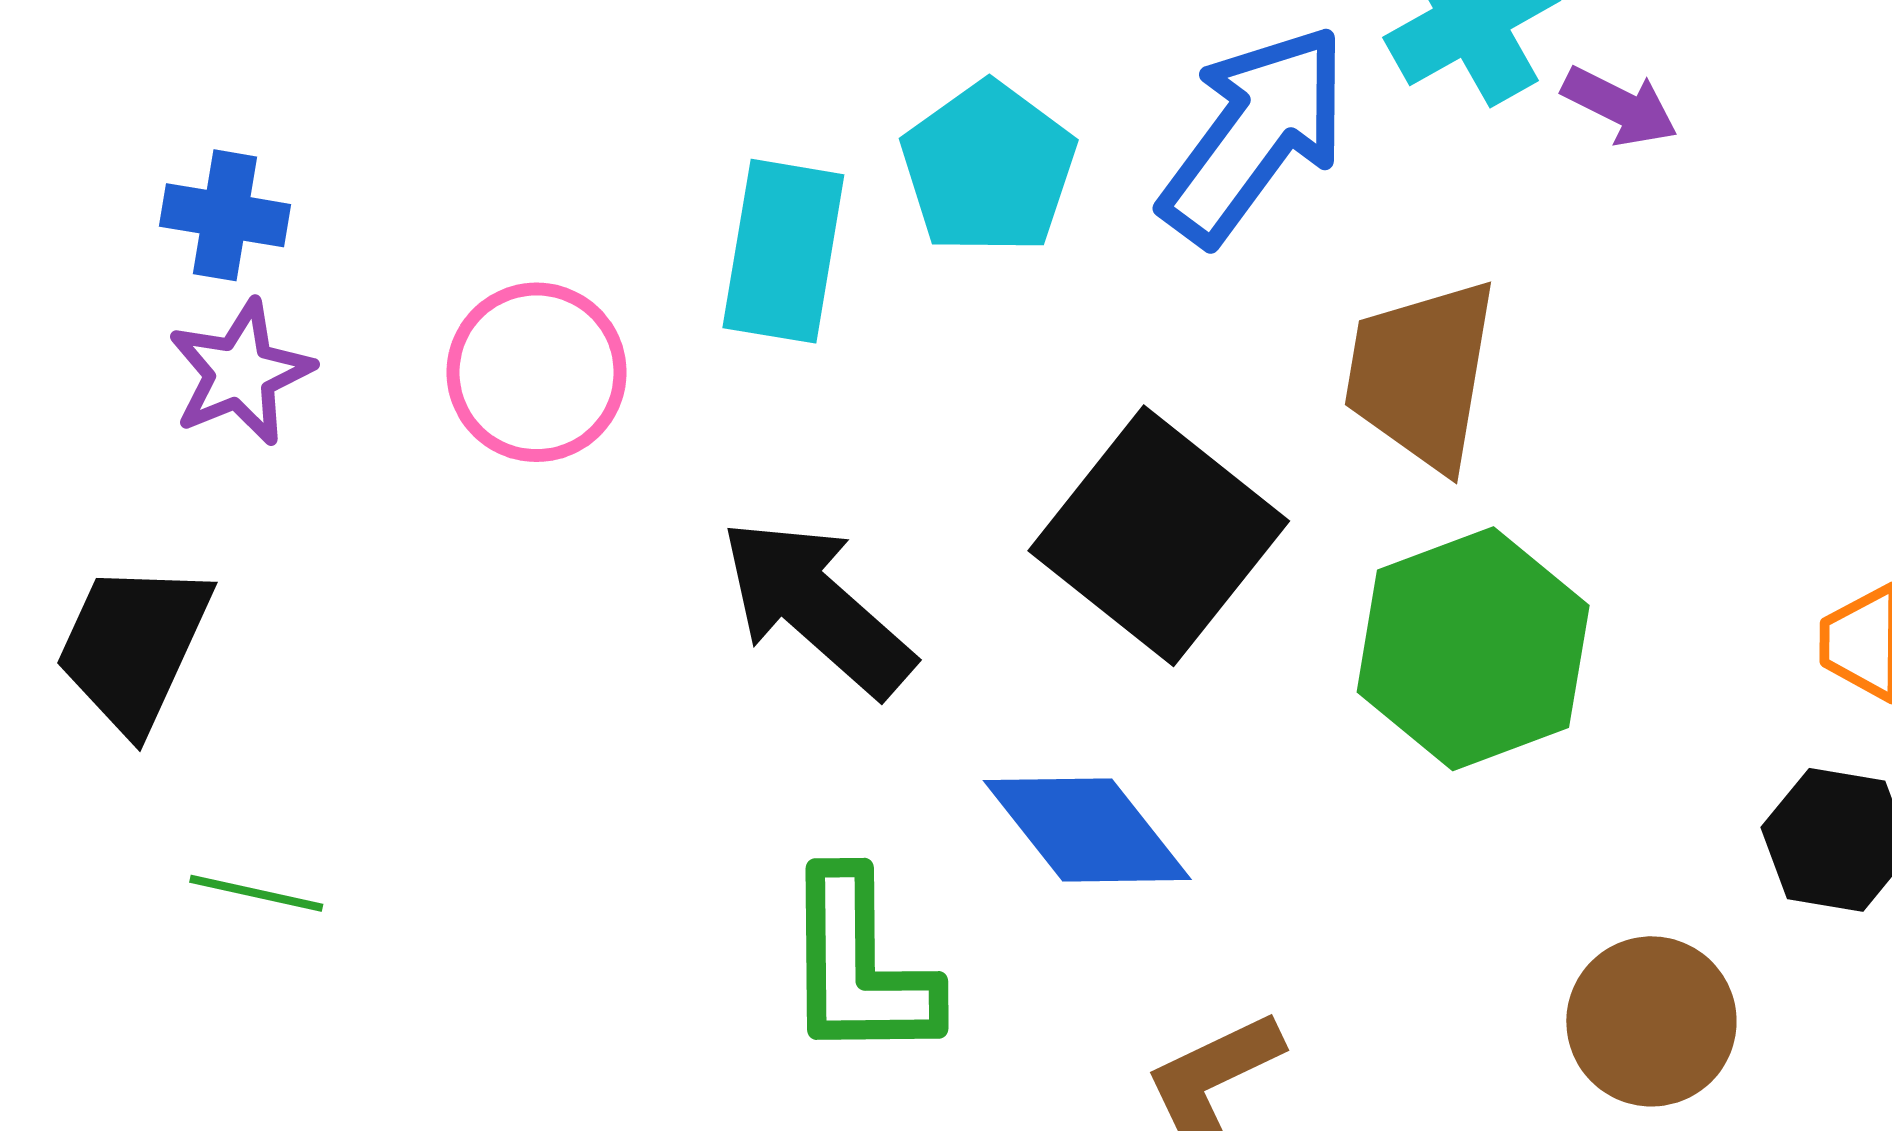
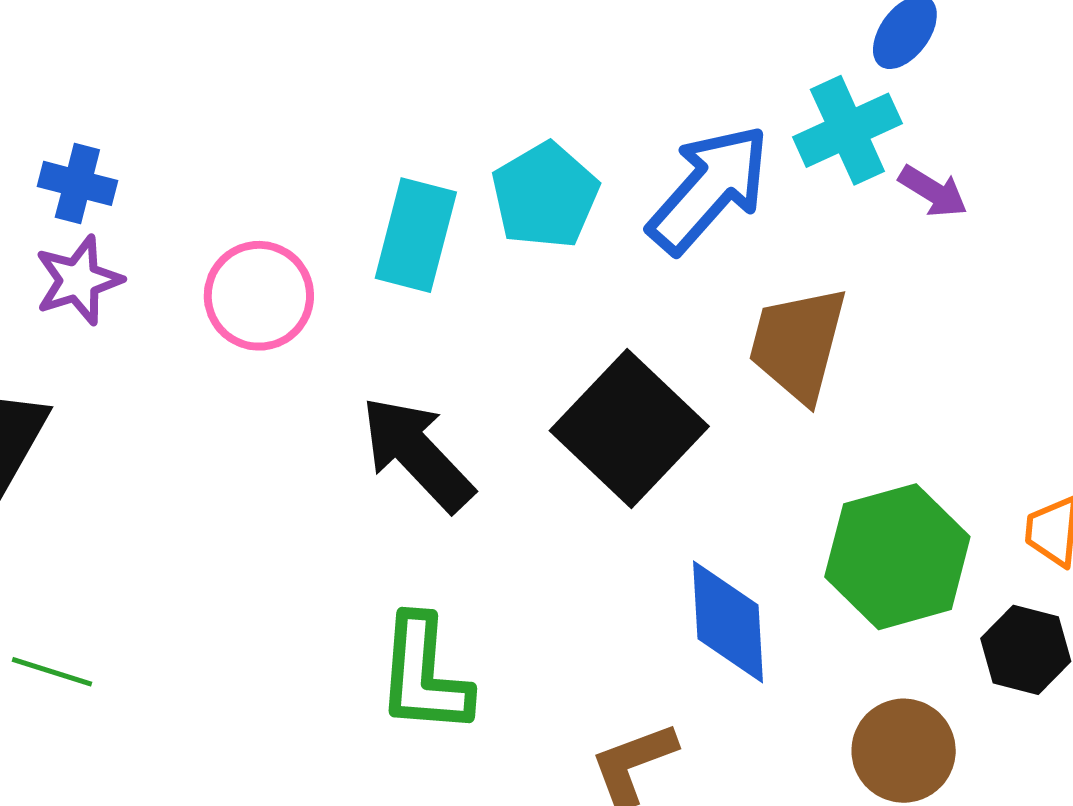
green hexagon: (1473, 649) -> (897, 557), moved
blue diamond: (1087, 830) -> (728, 622), moved, turned 30
green line: (256, 893) -> (52, 672), moved

